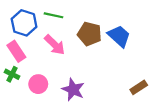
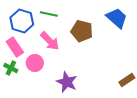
blue trapezoid: (119, 36) -> (117, 18), moved
pink circle: (38, 84) -> (35, 63), moved

